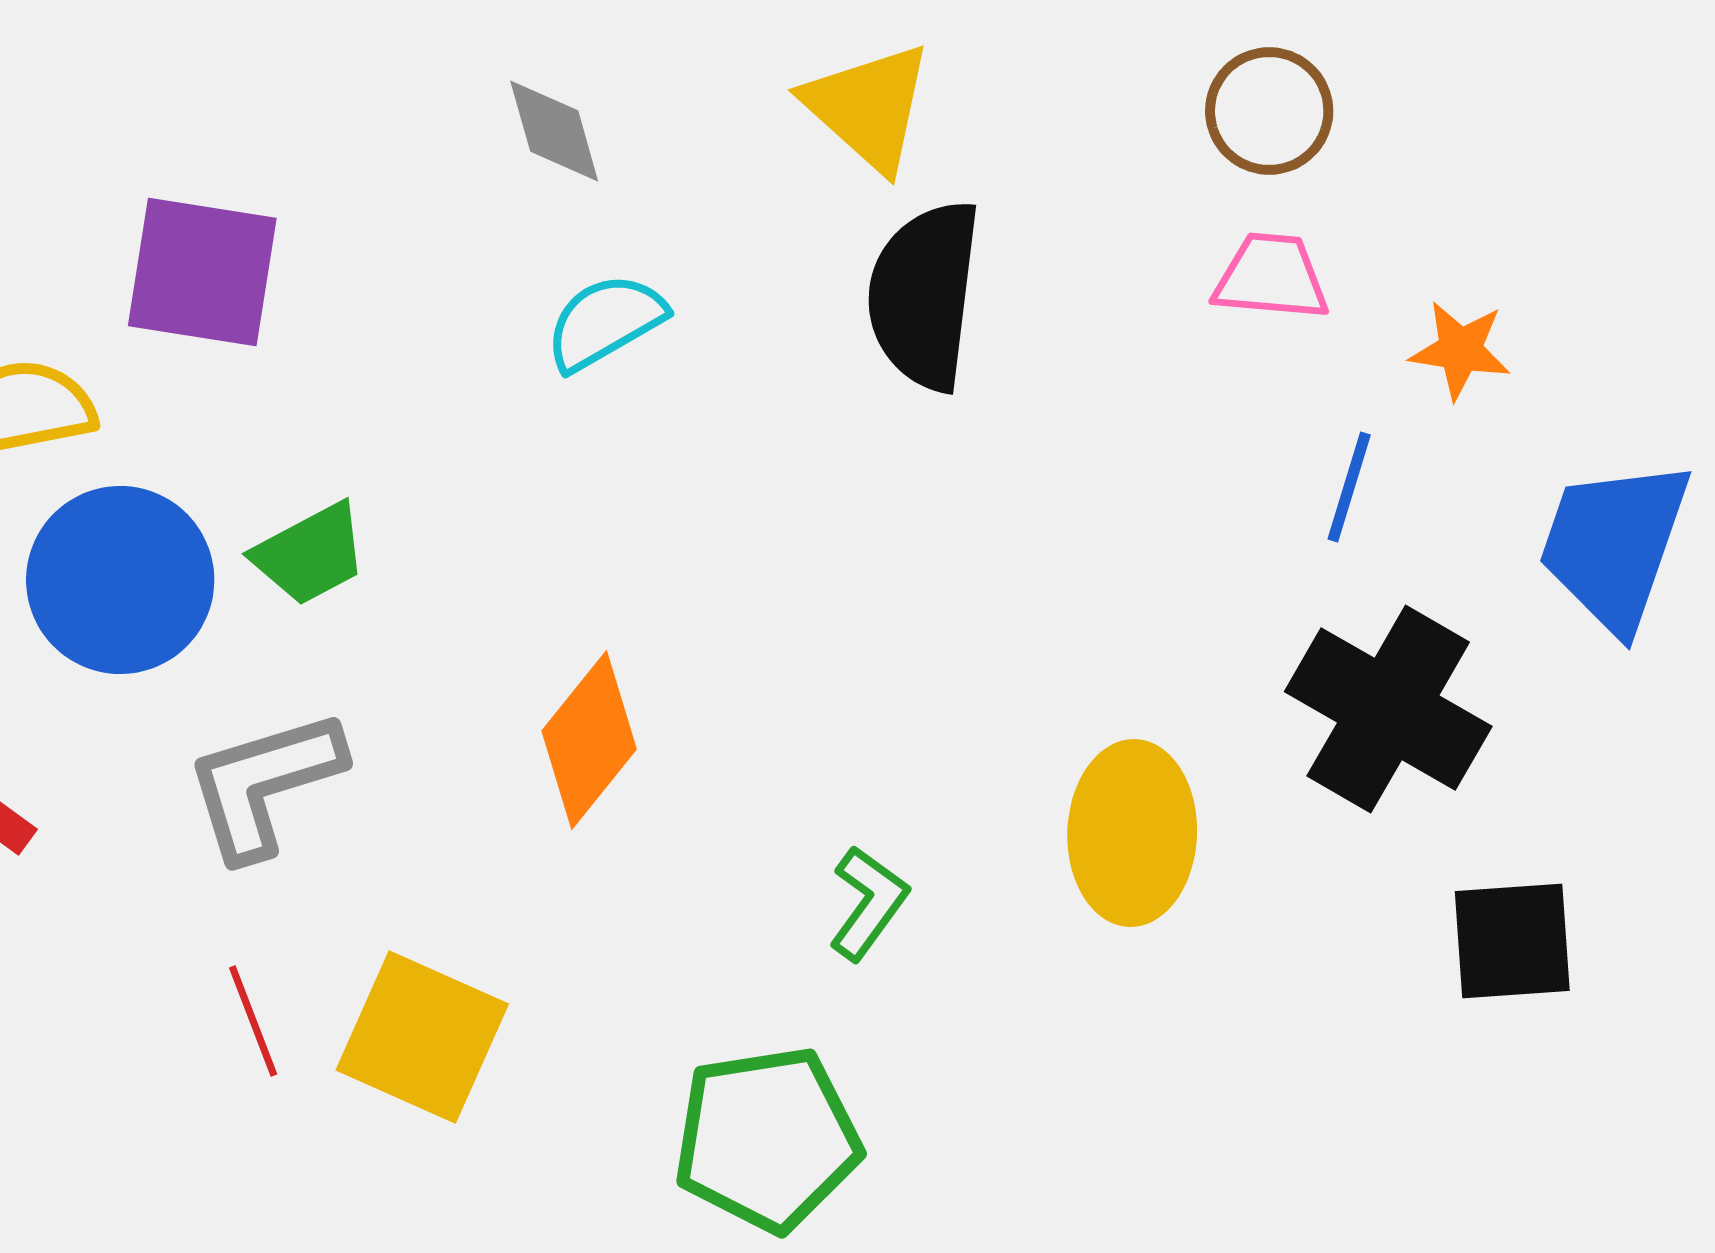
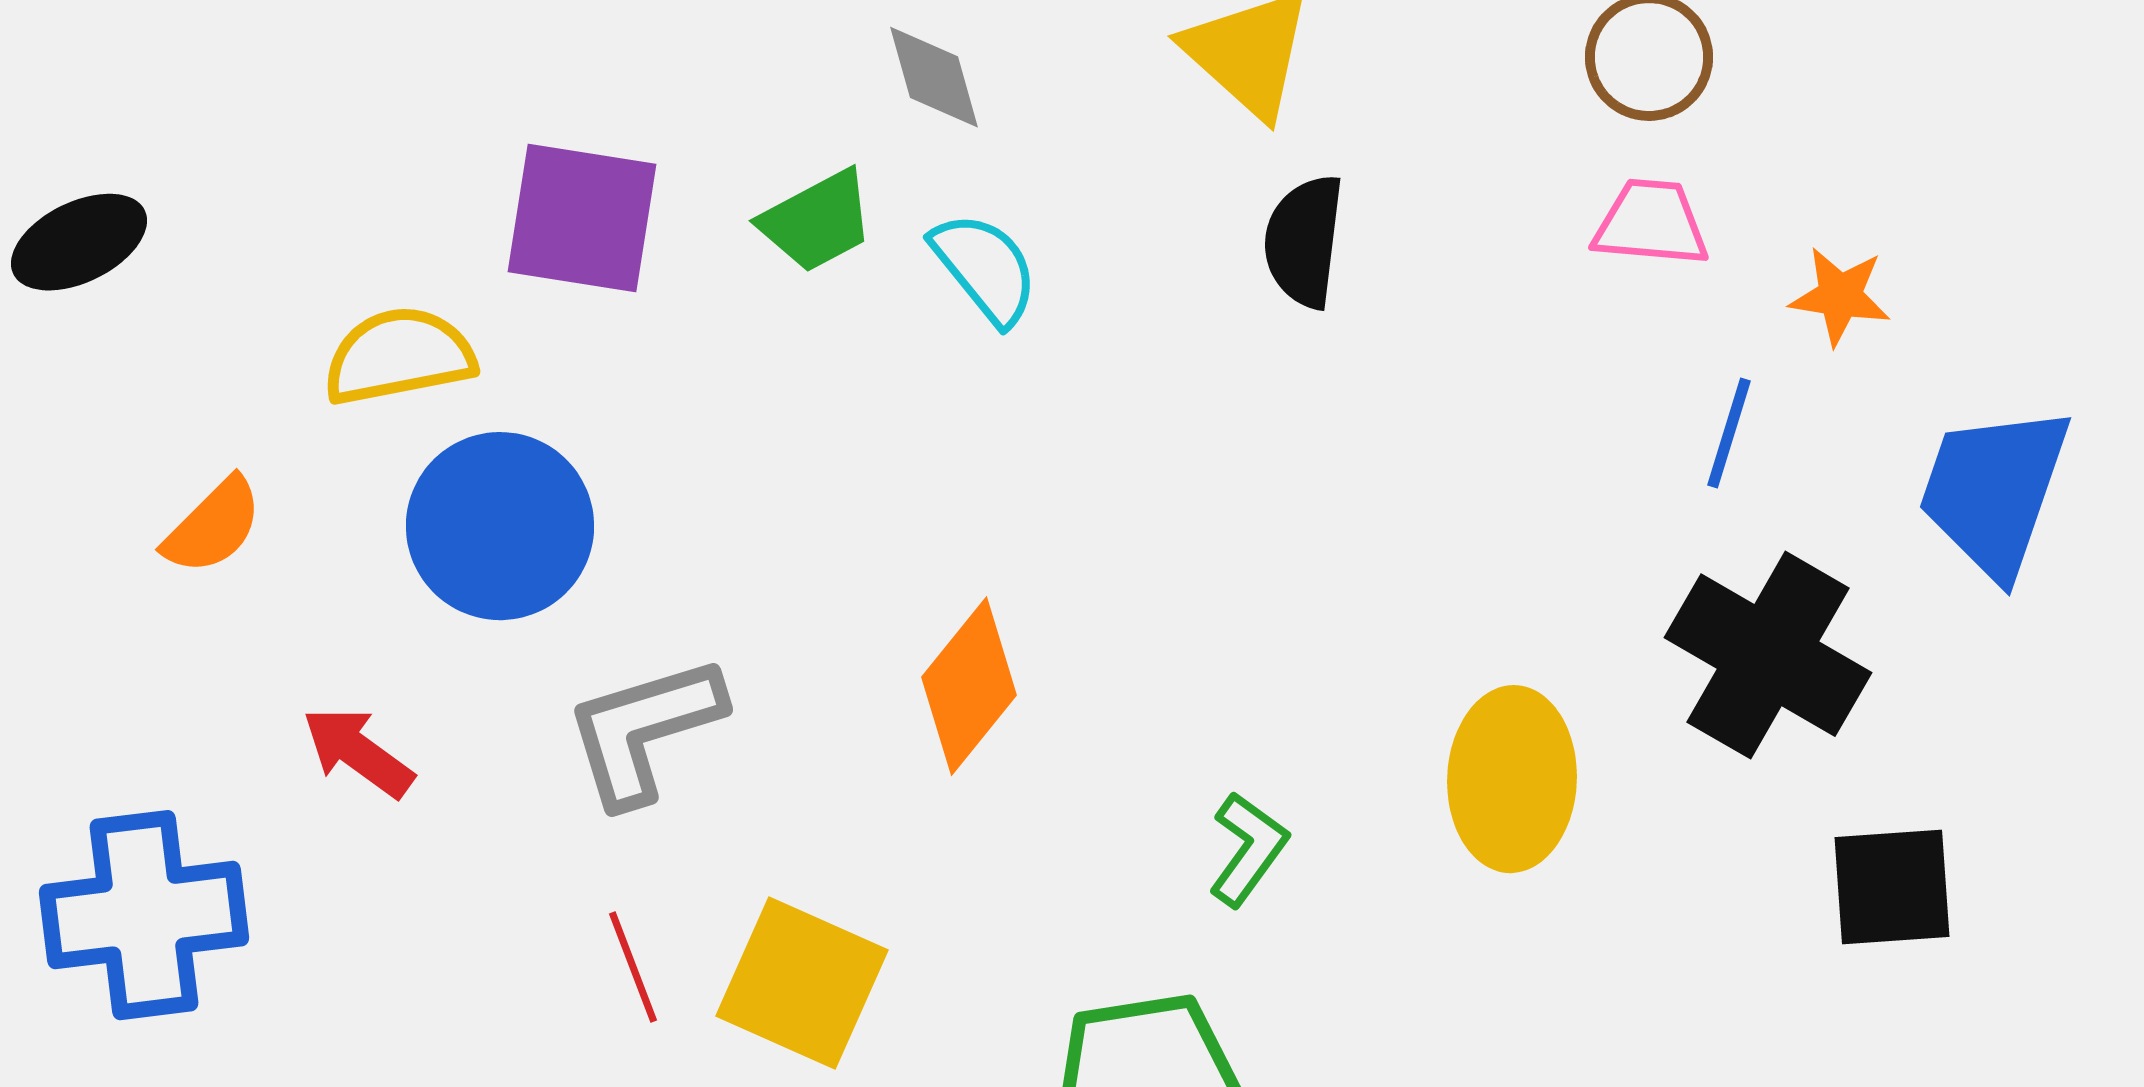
black semicircle: (924, 295) -> (1304, 241), size x0.7
cyan semicircle: (605, 322) -> (985, 268), turned 81
green trapezoid: (310, 554) -> (817, 221), moved

